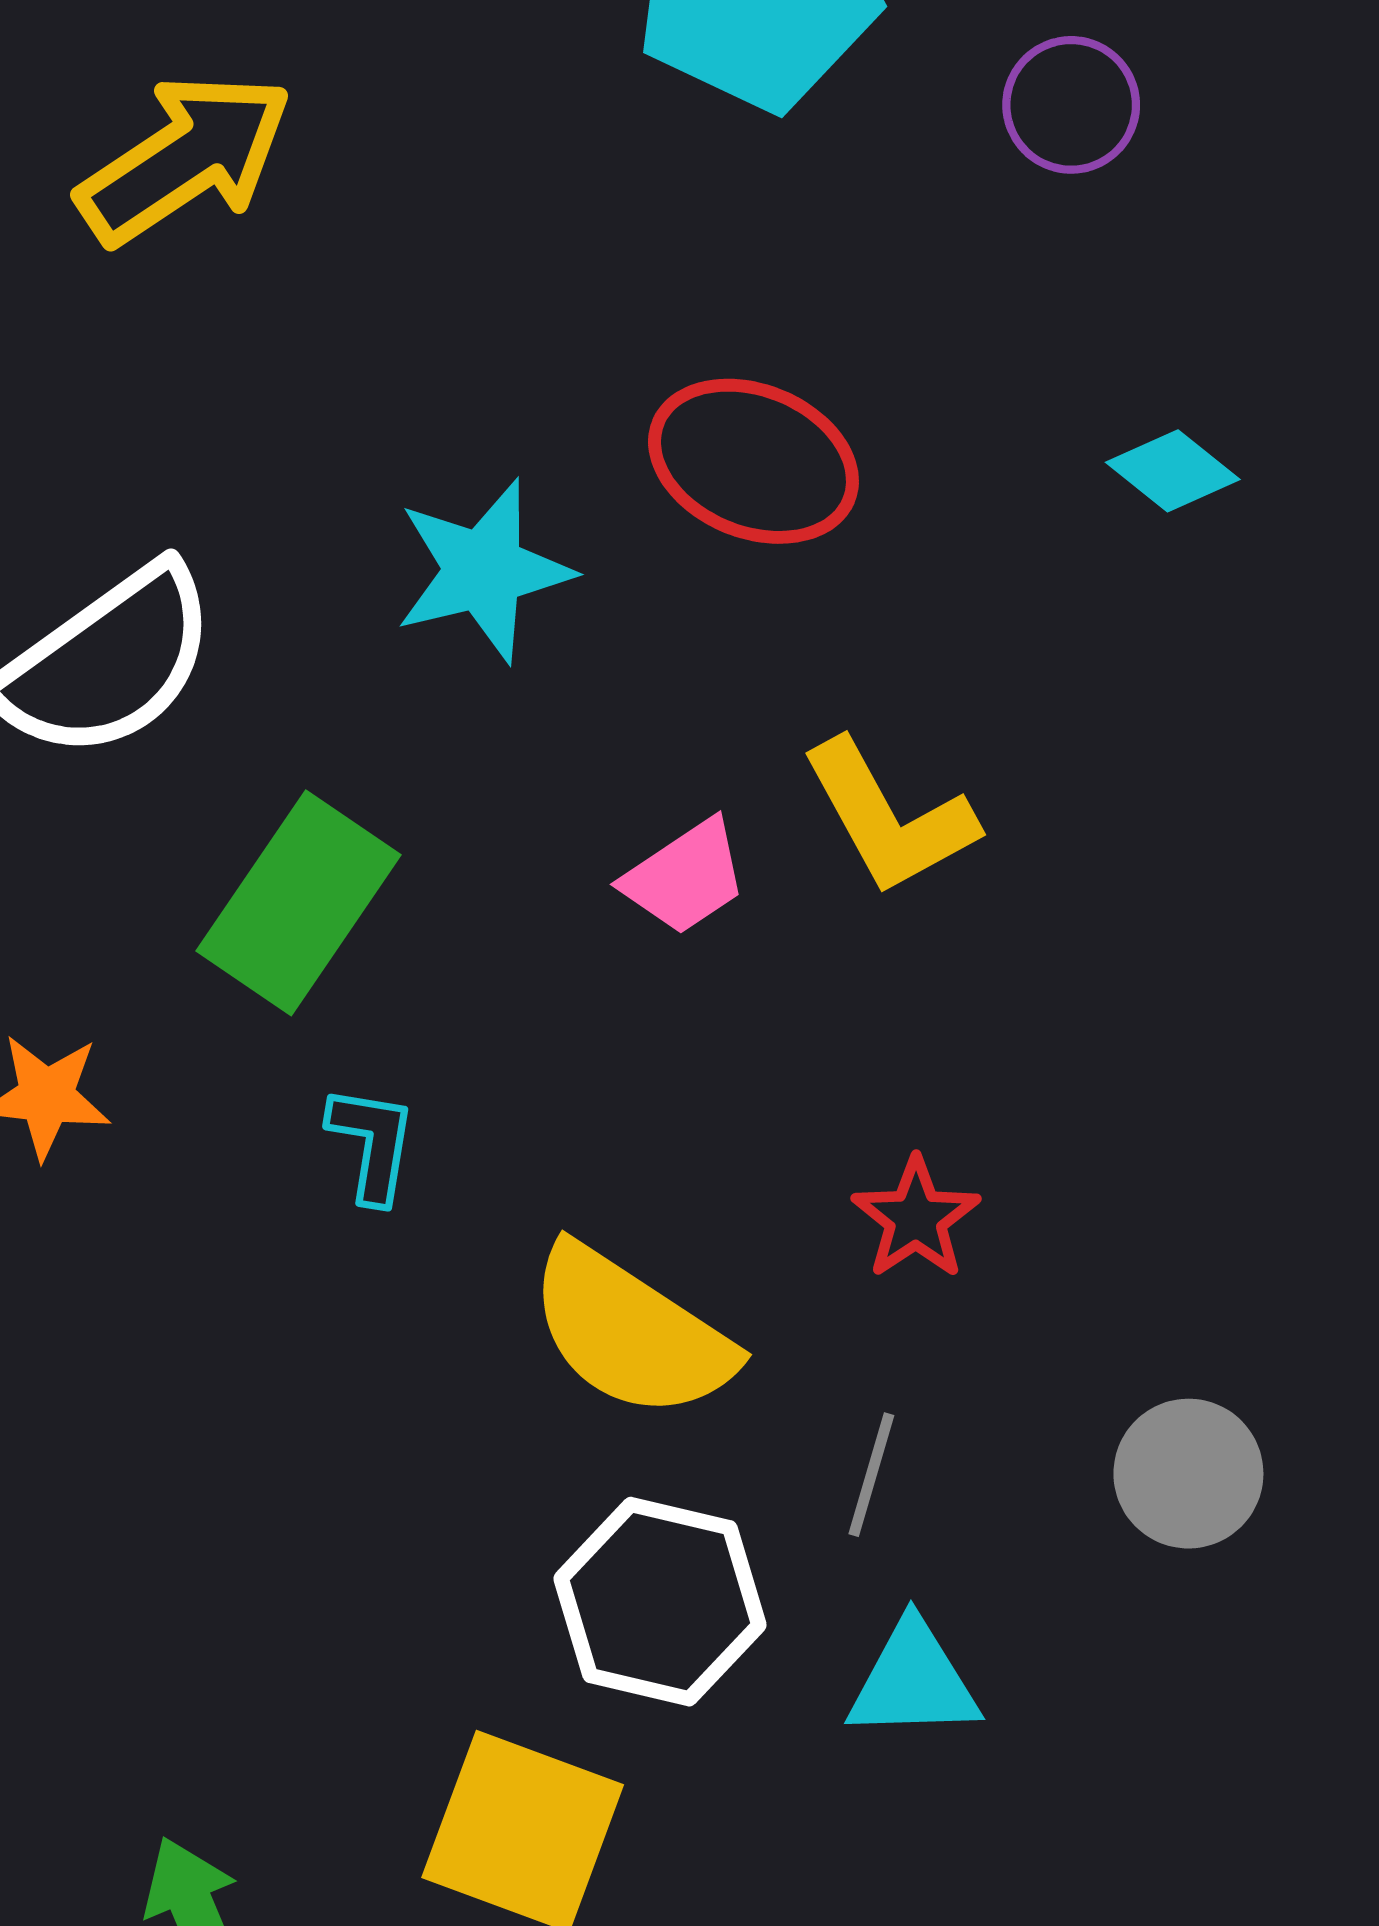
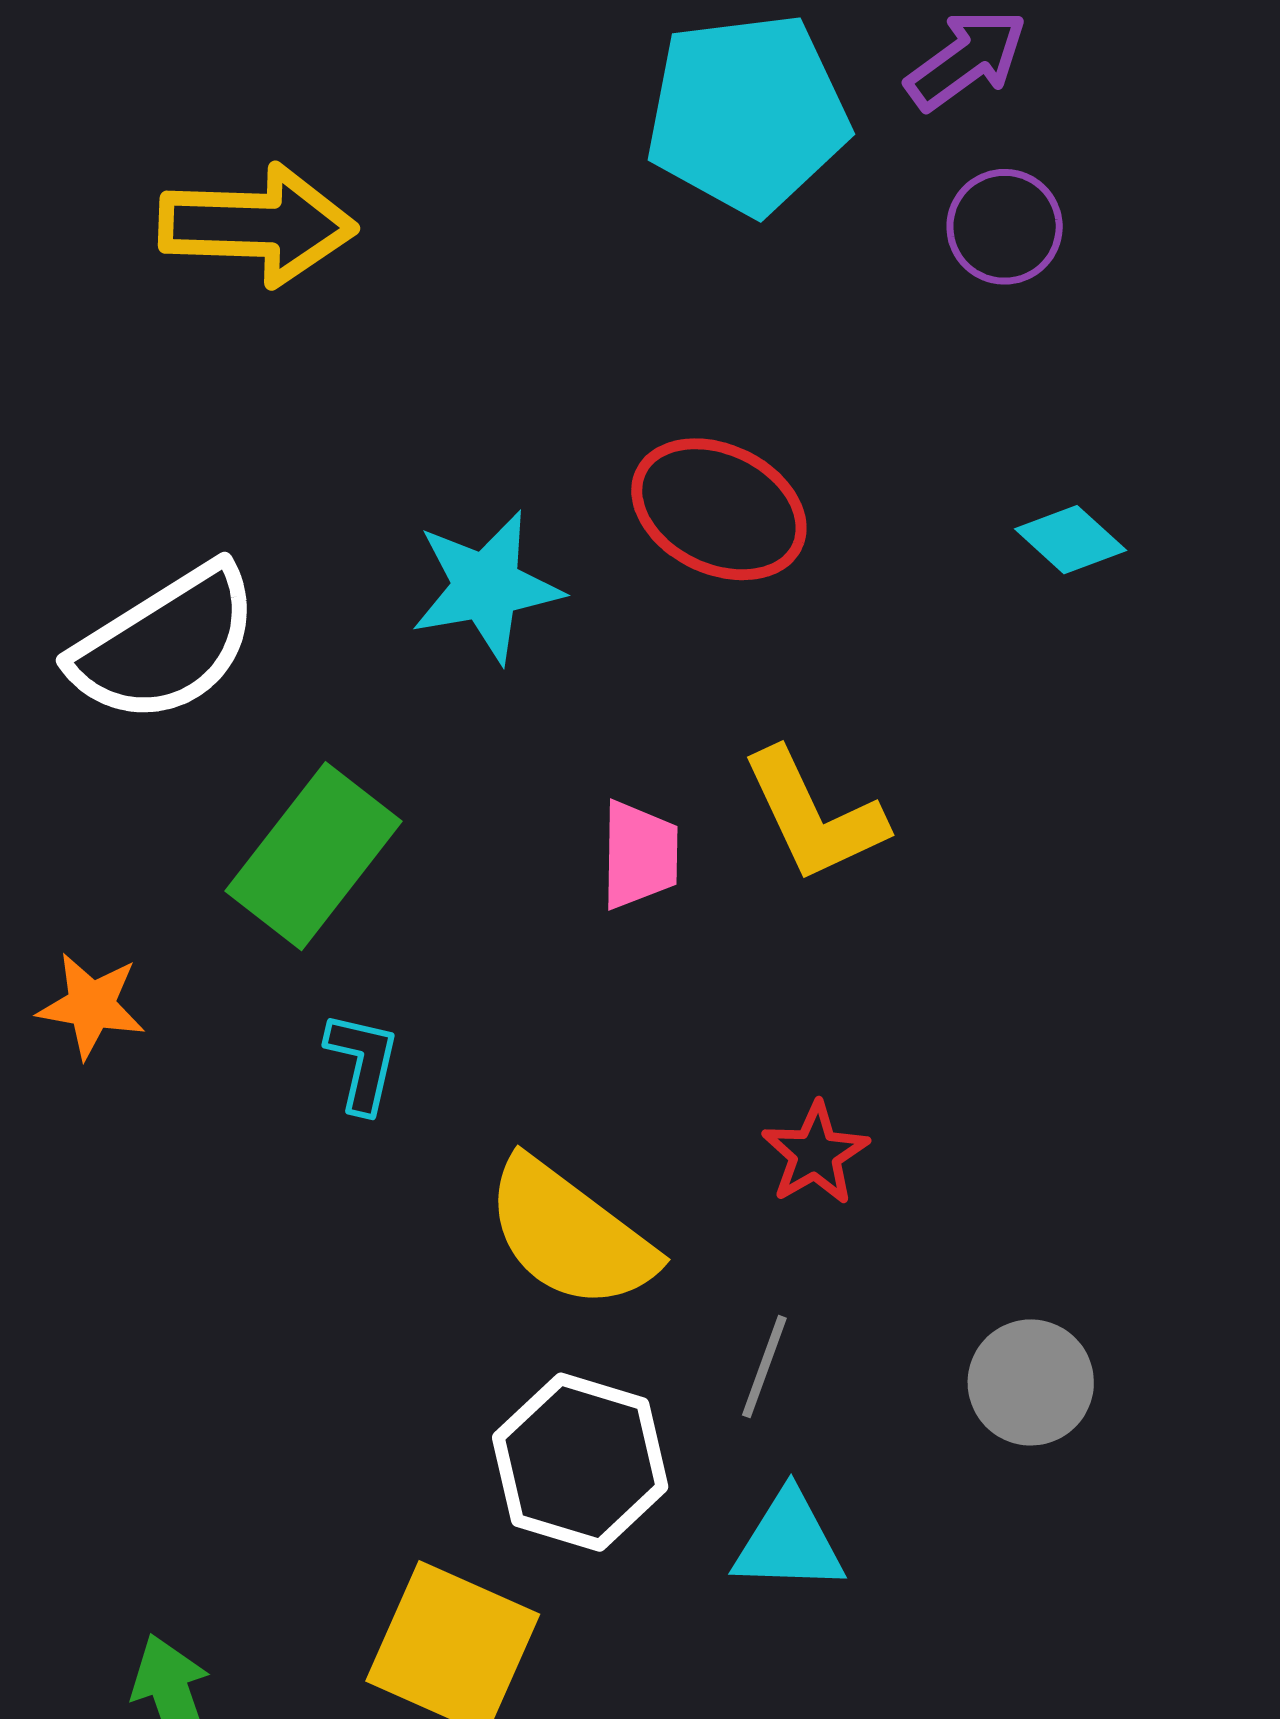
yellow arrow: (185, 159) -> (257, 225), turned 32
pink trapezoid: (685, 877) -> (640, 855), turned -59

